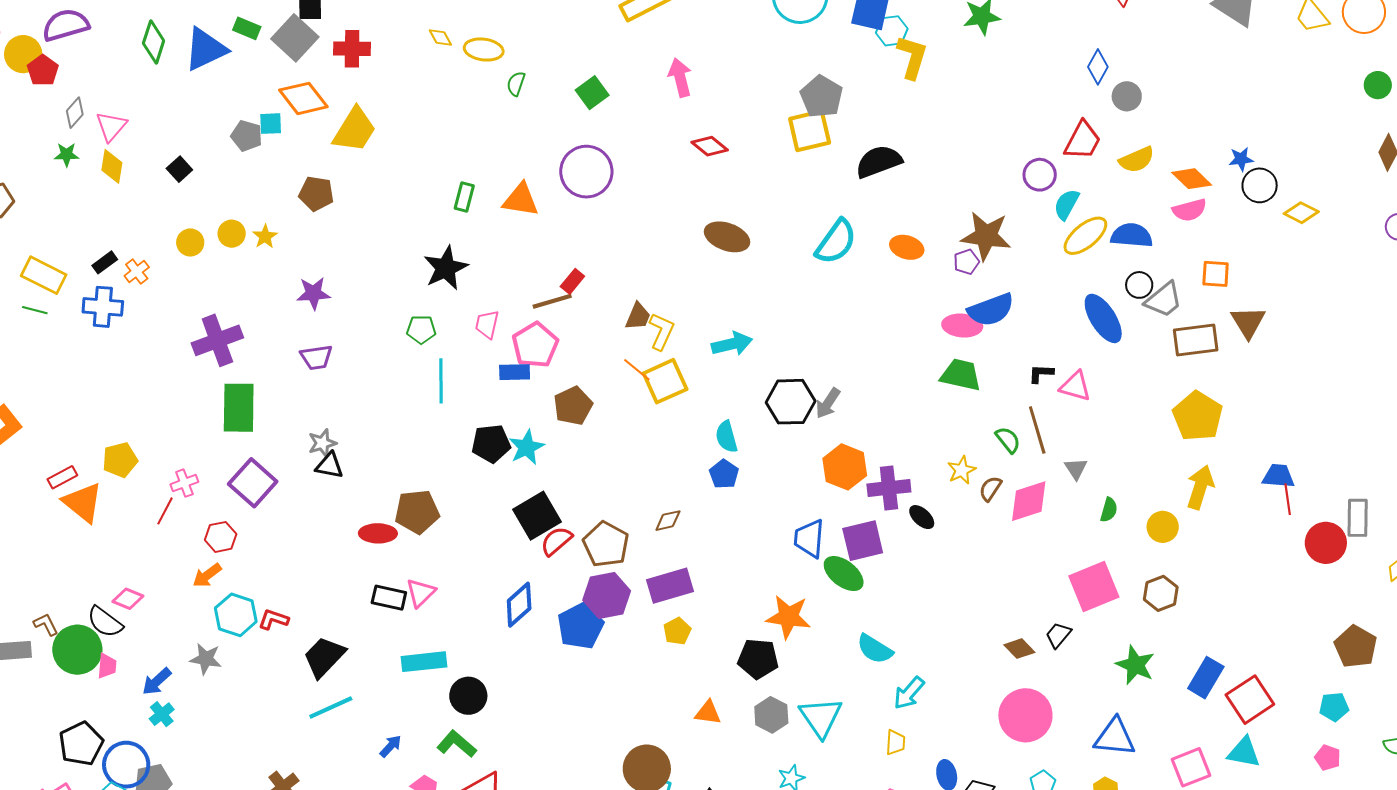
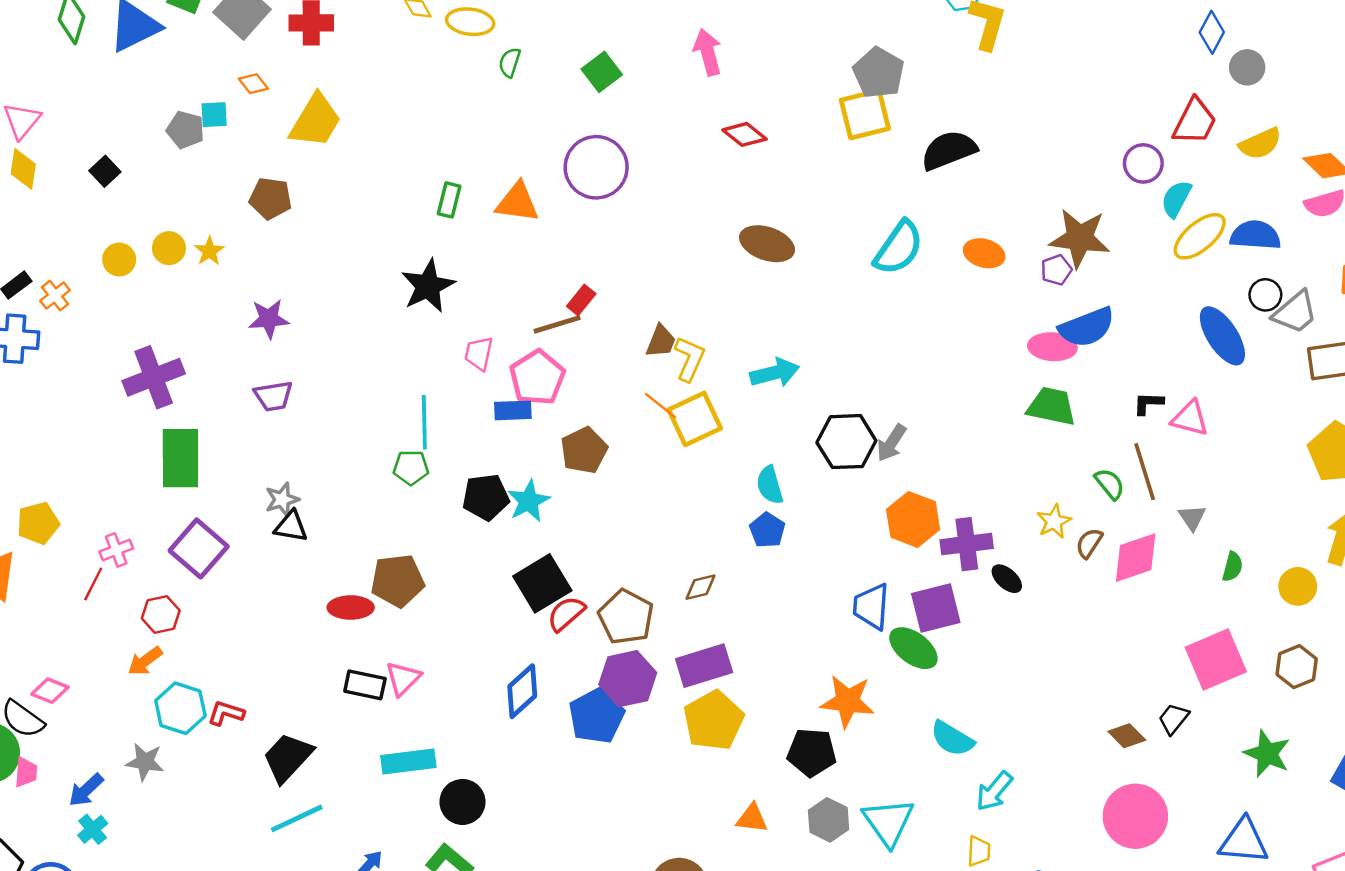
orange diamond: (303, 98) -> (253, 84), size x0.5
green pentagon: (421, 329) -> (411, 468), moved
yellow pentagon: (677, 631) -> (714, 720), size x1.8

